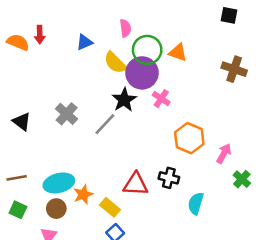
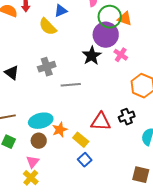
orange triangle: (178, 52) -> (125, 19), moved
yellow semicircle: (115, 63) -> (48, 27), moved
gray cross: (67, 114) -> (47, 67), turned 30
gray line: (105, 124) -> (71, 85), moved, turned 42
black cross: (169, 178) -> (127, 117), turned -35

